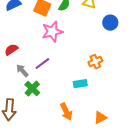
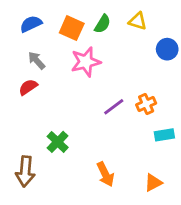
purple line: (42, 64) -> (114, 107), moved
gray arrow: (22, 71) -> (37, 60), moved
cyan rectangle: (80, 84) -> (164, 135), moved

